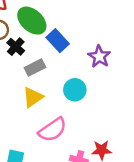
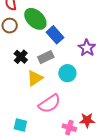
black cross: (16, 47) -> (21, 57), moved
gray rectangle: (35, 67) -> (46, 57), moved

